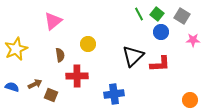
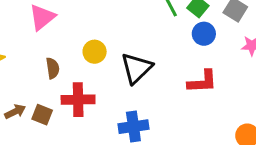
black triangle: (133, 56) -> (136, 68), moved
brown square: (51, 95) -> (42, 115), moved

